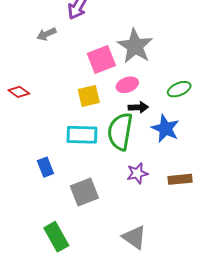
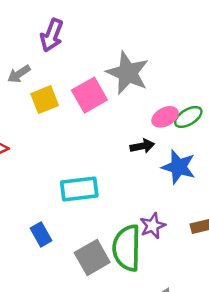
pink ellipse: (127, 85) -> (165, 117), moved
yellow square: (89, 96) -> (45, 100), moved
green semicircle: (120, 132) -> (127, 248), moved

